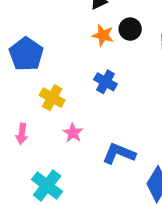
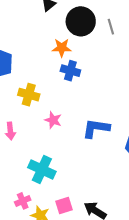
black circle: (130, 29) -> (81, 21), size x1.5
orange star: (103, 35) -> (62, 48), moved

